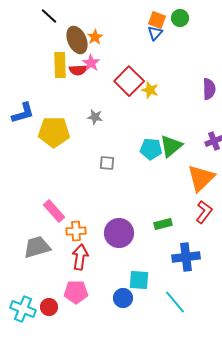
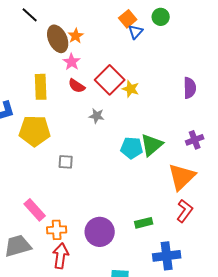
orange square: (157, 20) -> (128, 19), moved, turned 30
yellow rectangle: (60, 65) -> (41, 87), moved
red semicircle: (78, 70) -> (77, 86), moved, turned 36
gray star: (95, 117) -> (97, 116), moved
gray square: (107, 163) -> (66, 162), moved

